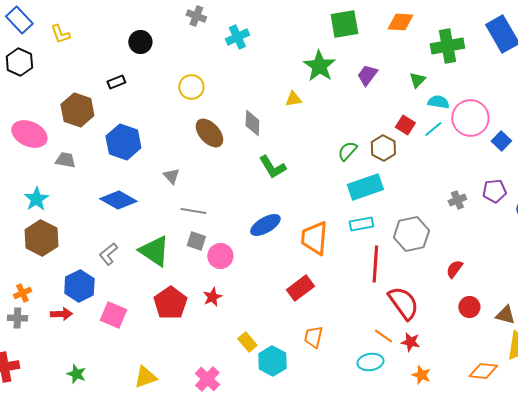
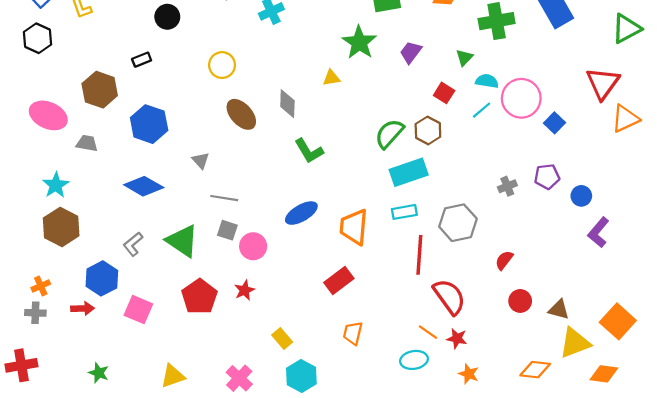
red square: (405, 125) -> (444, 93), moved
green semicircle: (347, 151) -> (389, 134), size x1.4
cyan hexagon: (272, 361) -> (301, 376), moved

